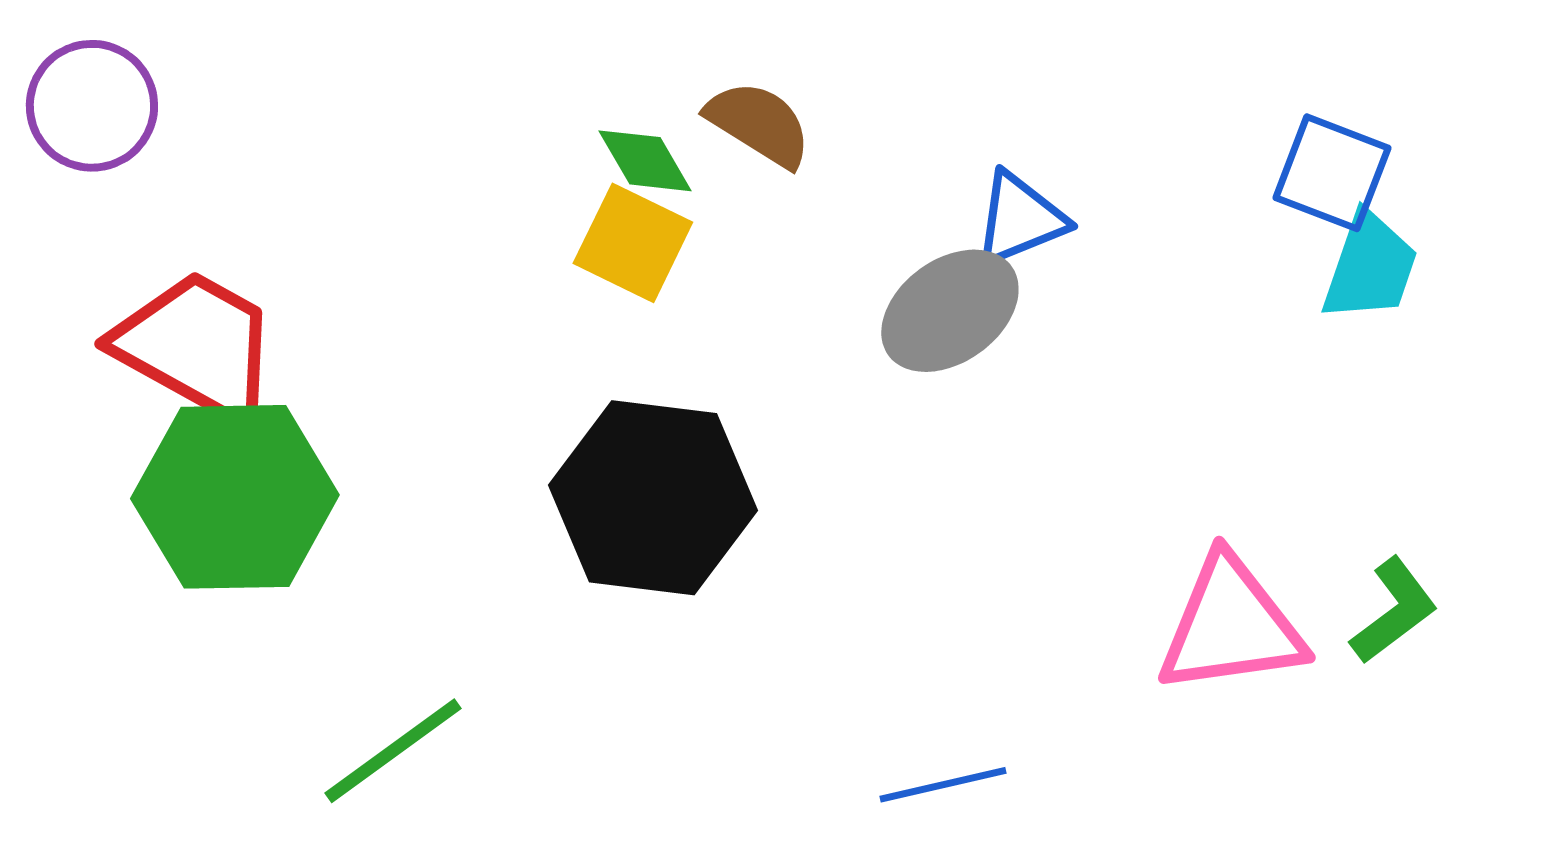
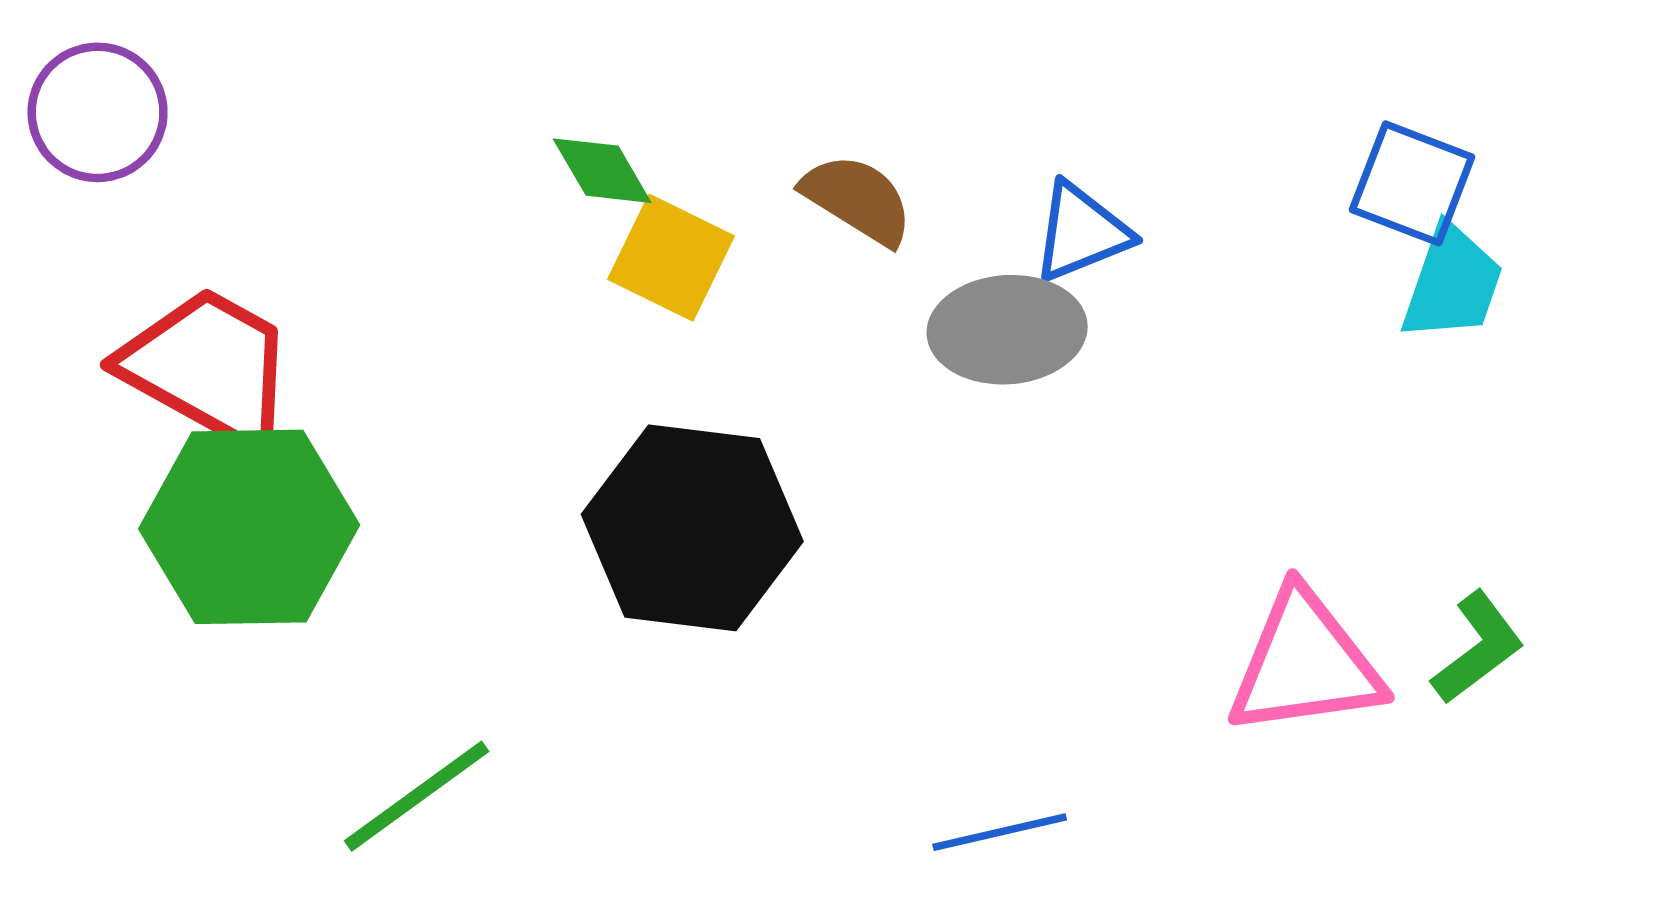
brown semicircle: (759, 124) -> (858, 199), moved
green diamond: (645, 161) -> (602, 171), moved
gray ellipse: (950, 311) -> (1007, 330), turned 32

